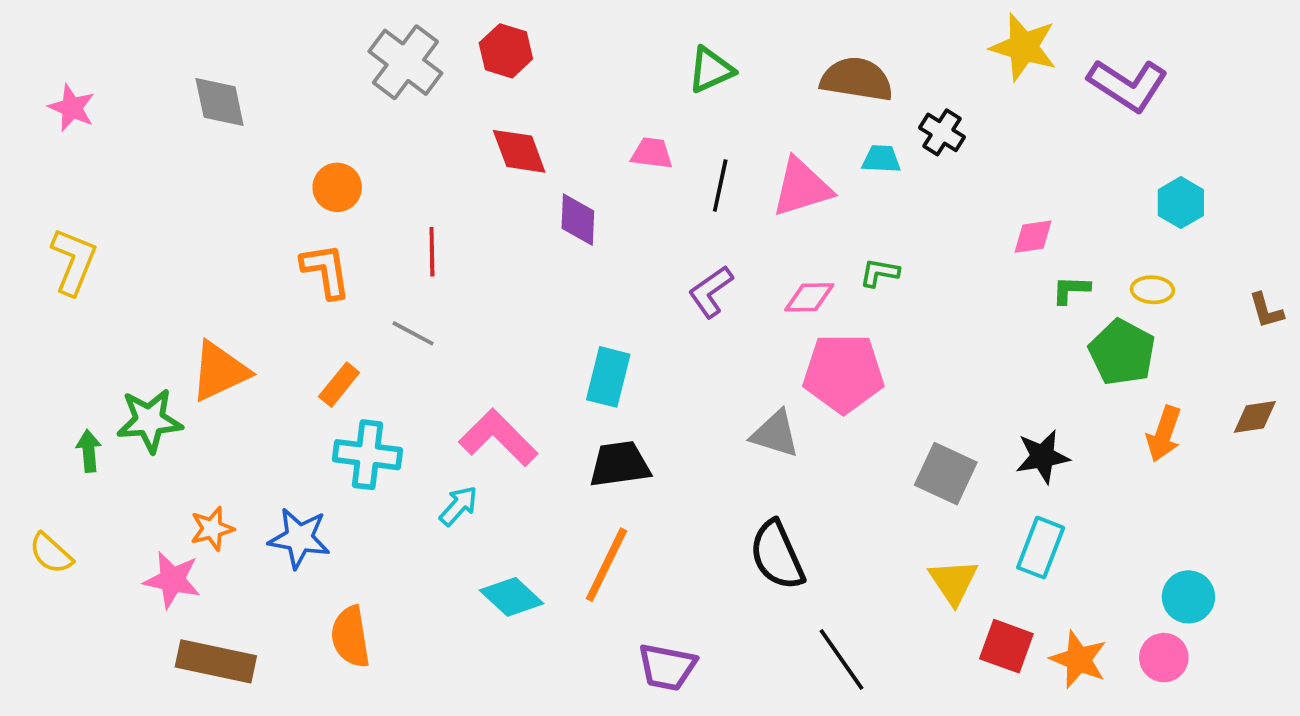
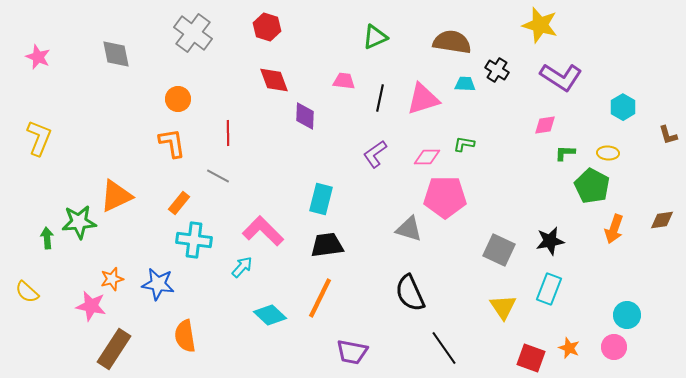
gray cross: (405, 62) -> (193, 33), moved
purple L-shape: (1128, 85) -> (561, 77), moved
brown L-shape: (1266, 311) -> (668, 135), moved
red square: (1006, 646) -> (531, 358), moved
orange star: (1078, 659) -> (569, 348), size x0.7
brown rectangle: (216, 661) -> (114, 349), turned -69

